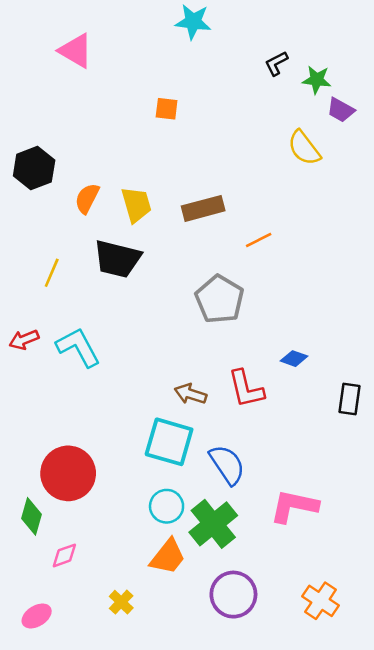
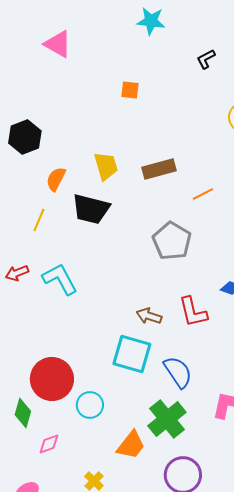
black L-shape: (276, 63) -> (206, 59), moved
orange semicircle: (87, 198) -> (56, 179), moved
cyan circle: (167, 506) -> (90, 405), moved

